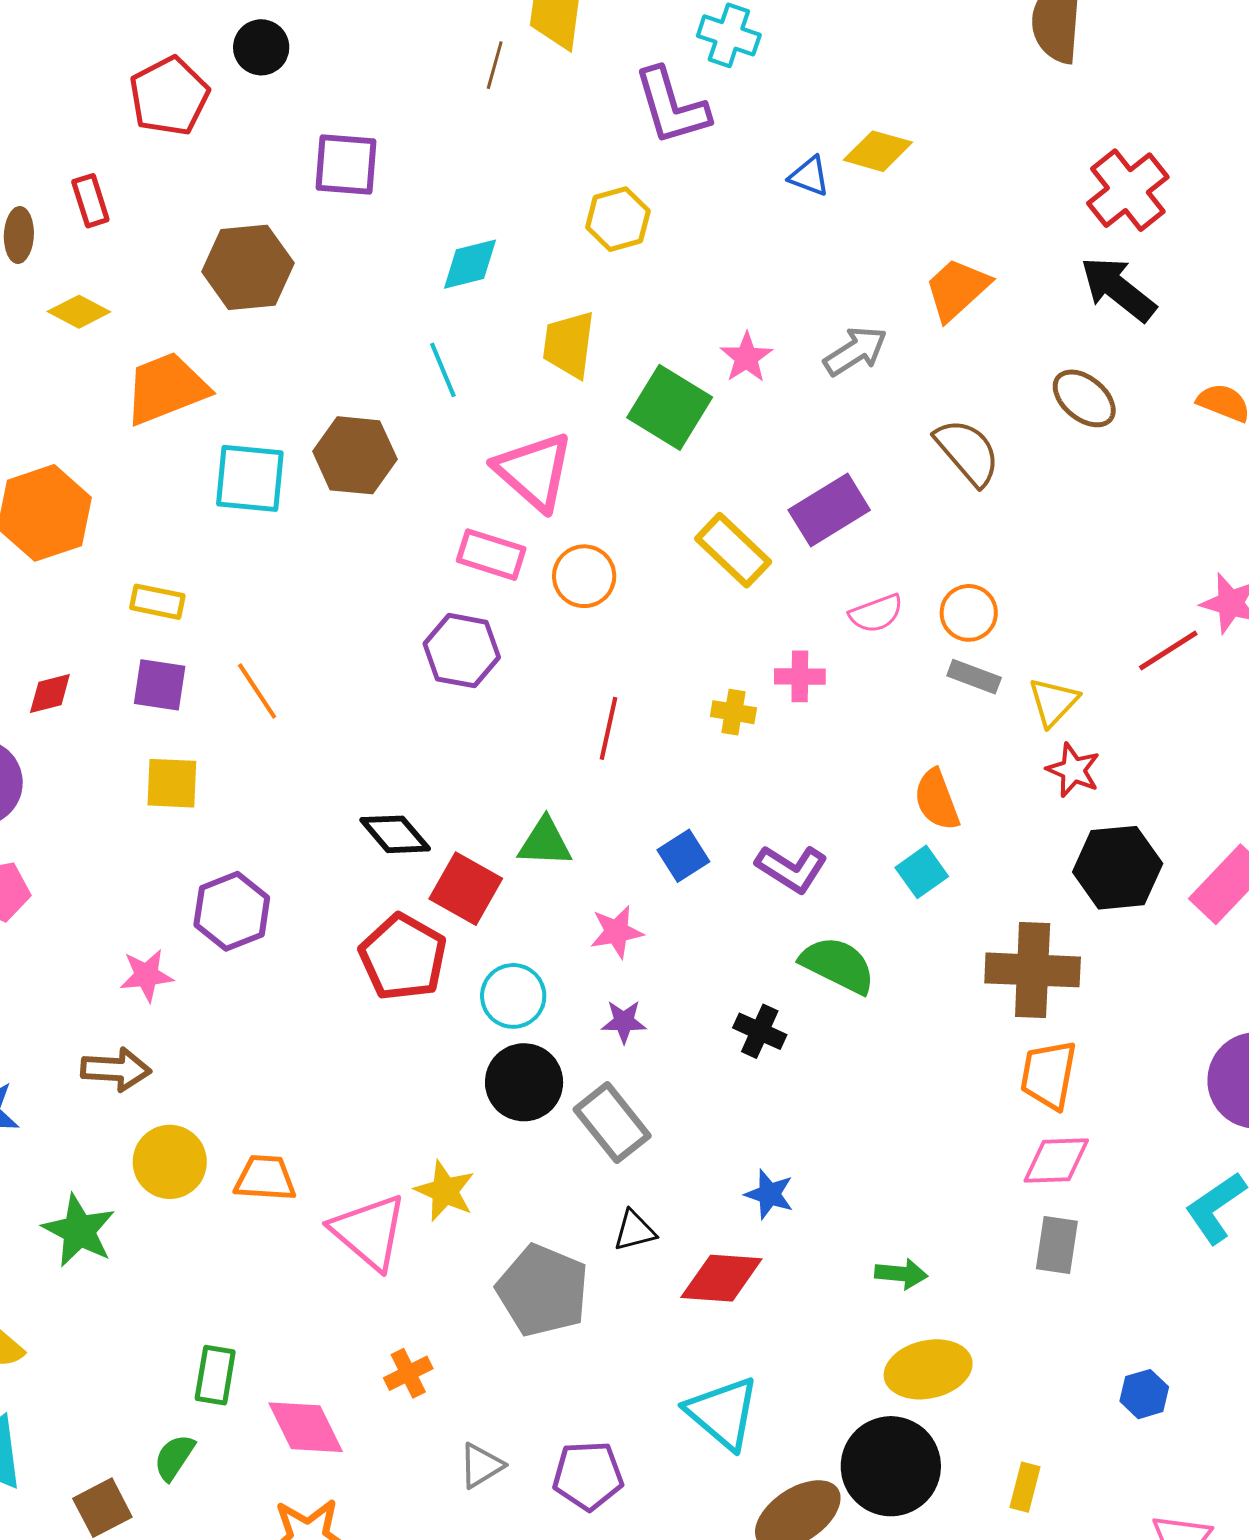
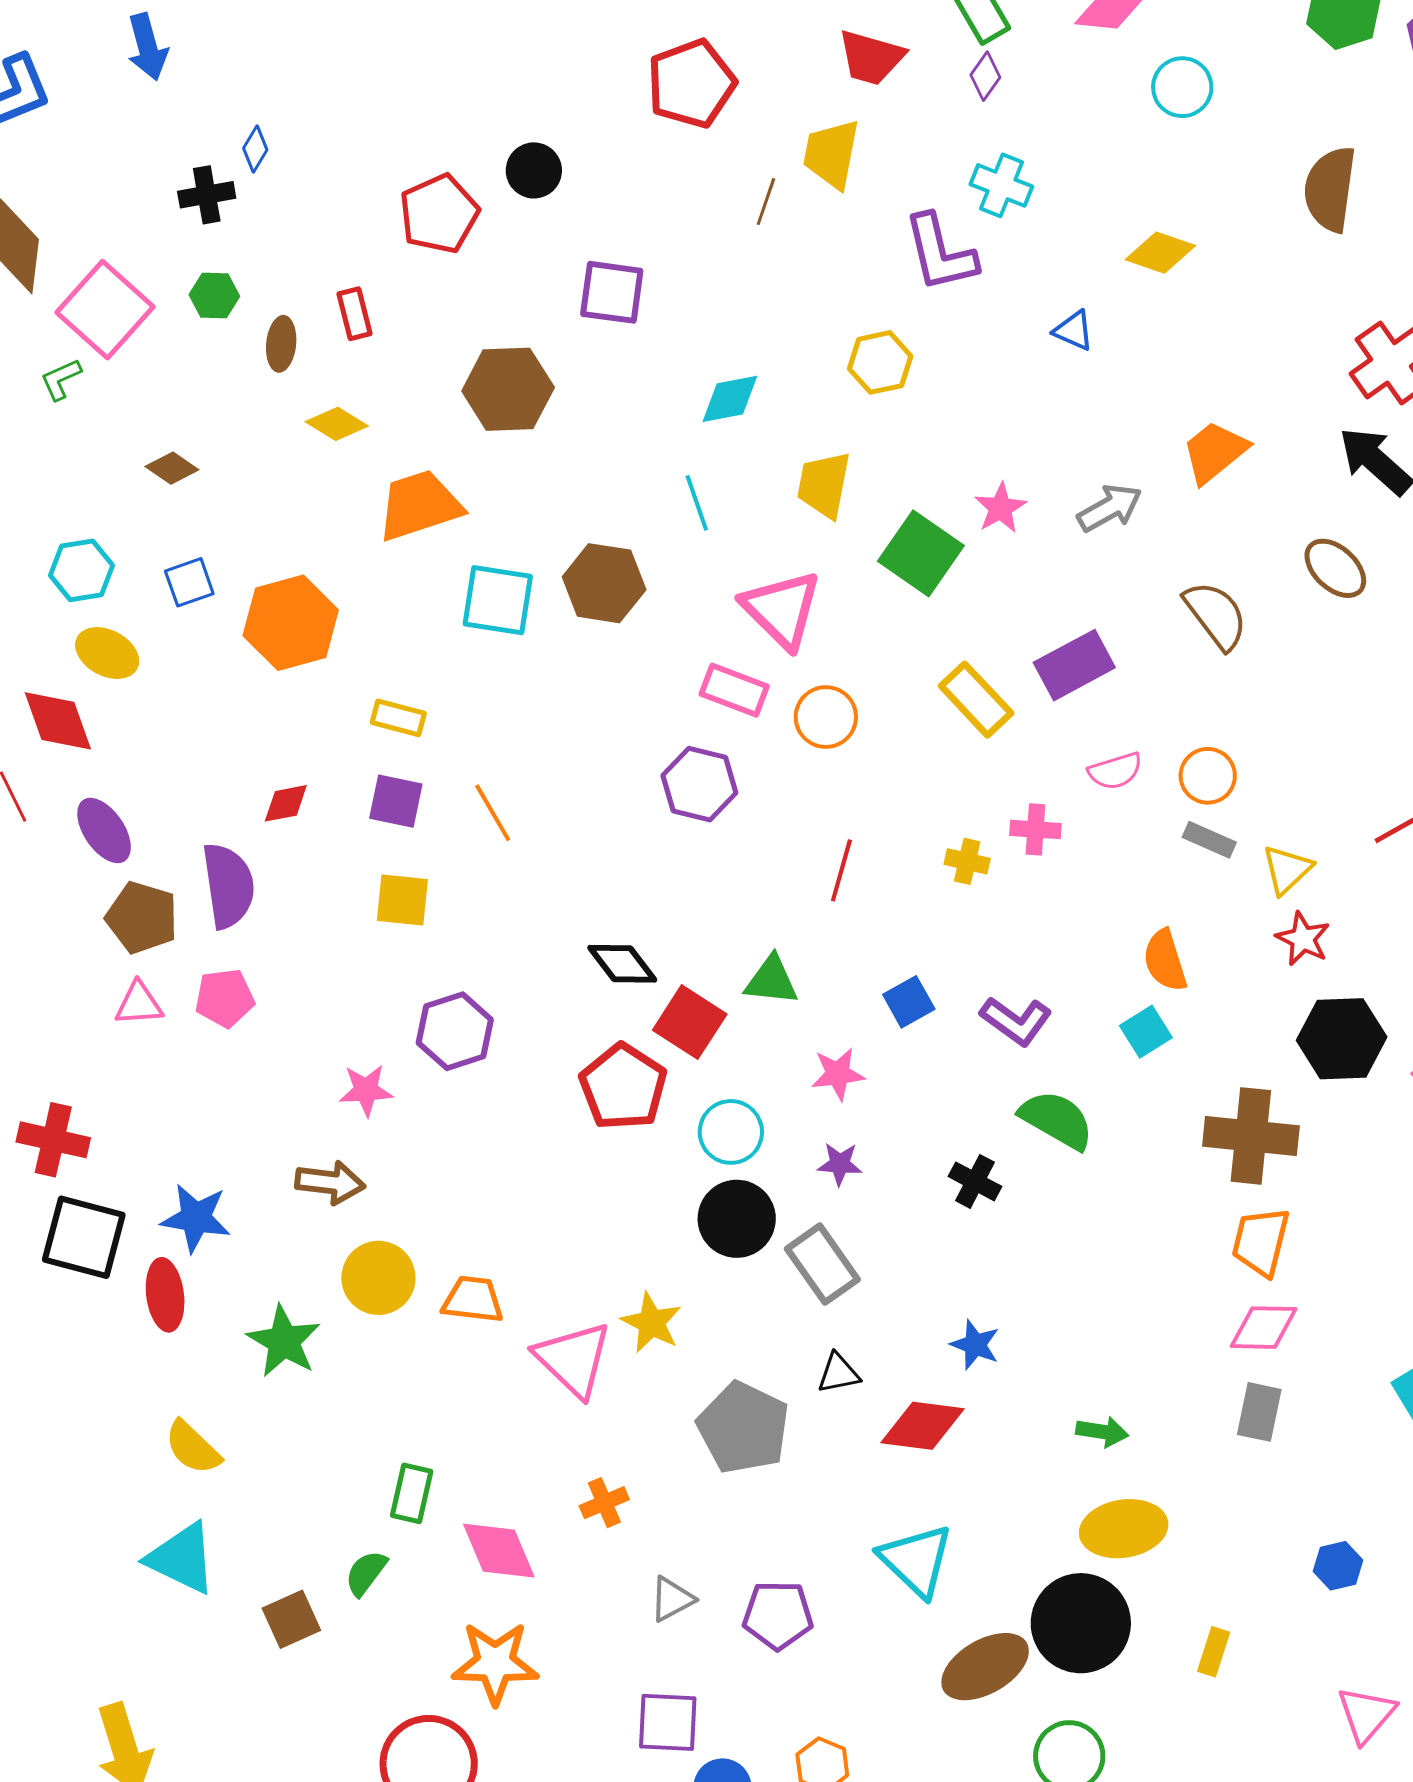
yellow diamond: (878, 151) -> (1160, 253), moved

